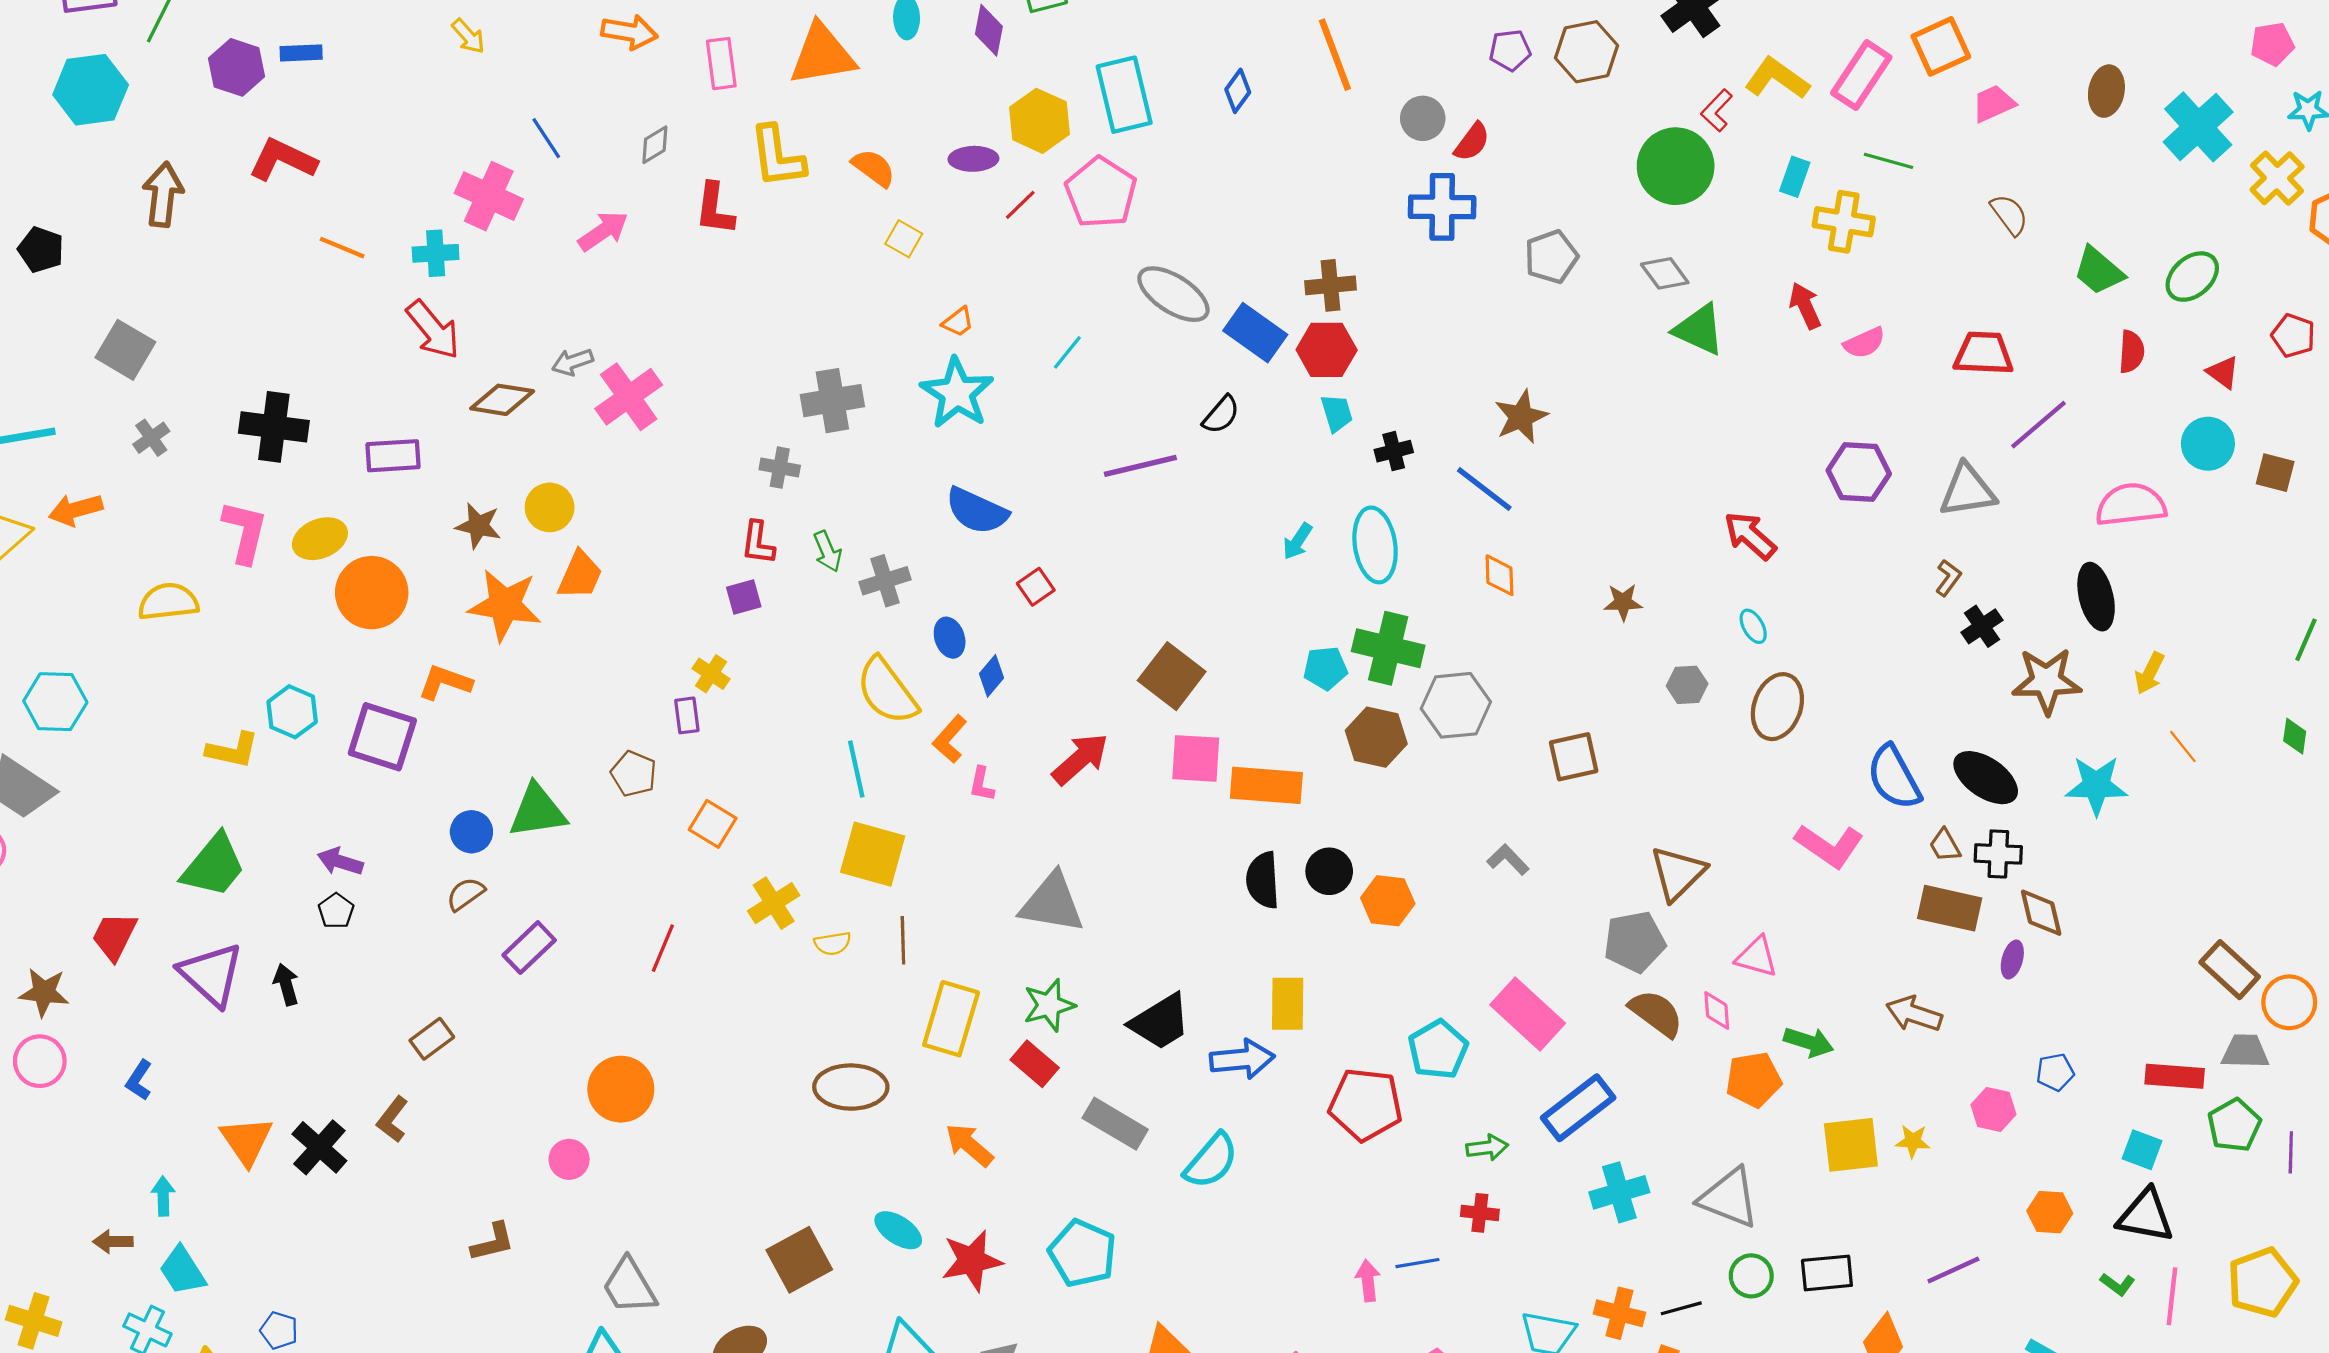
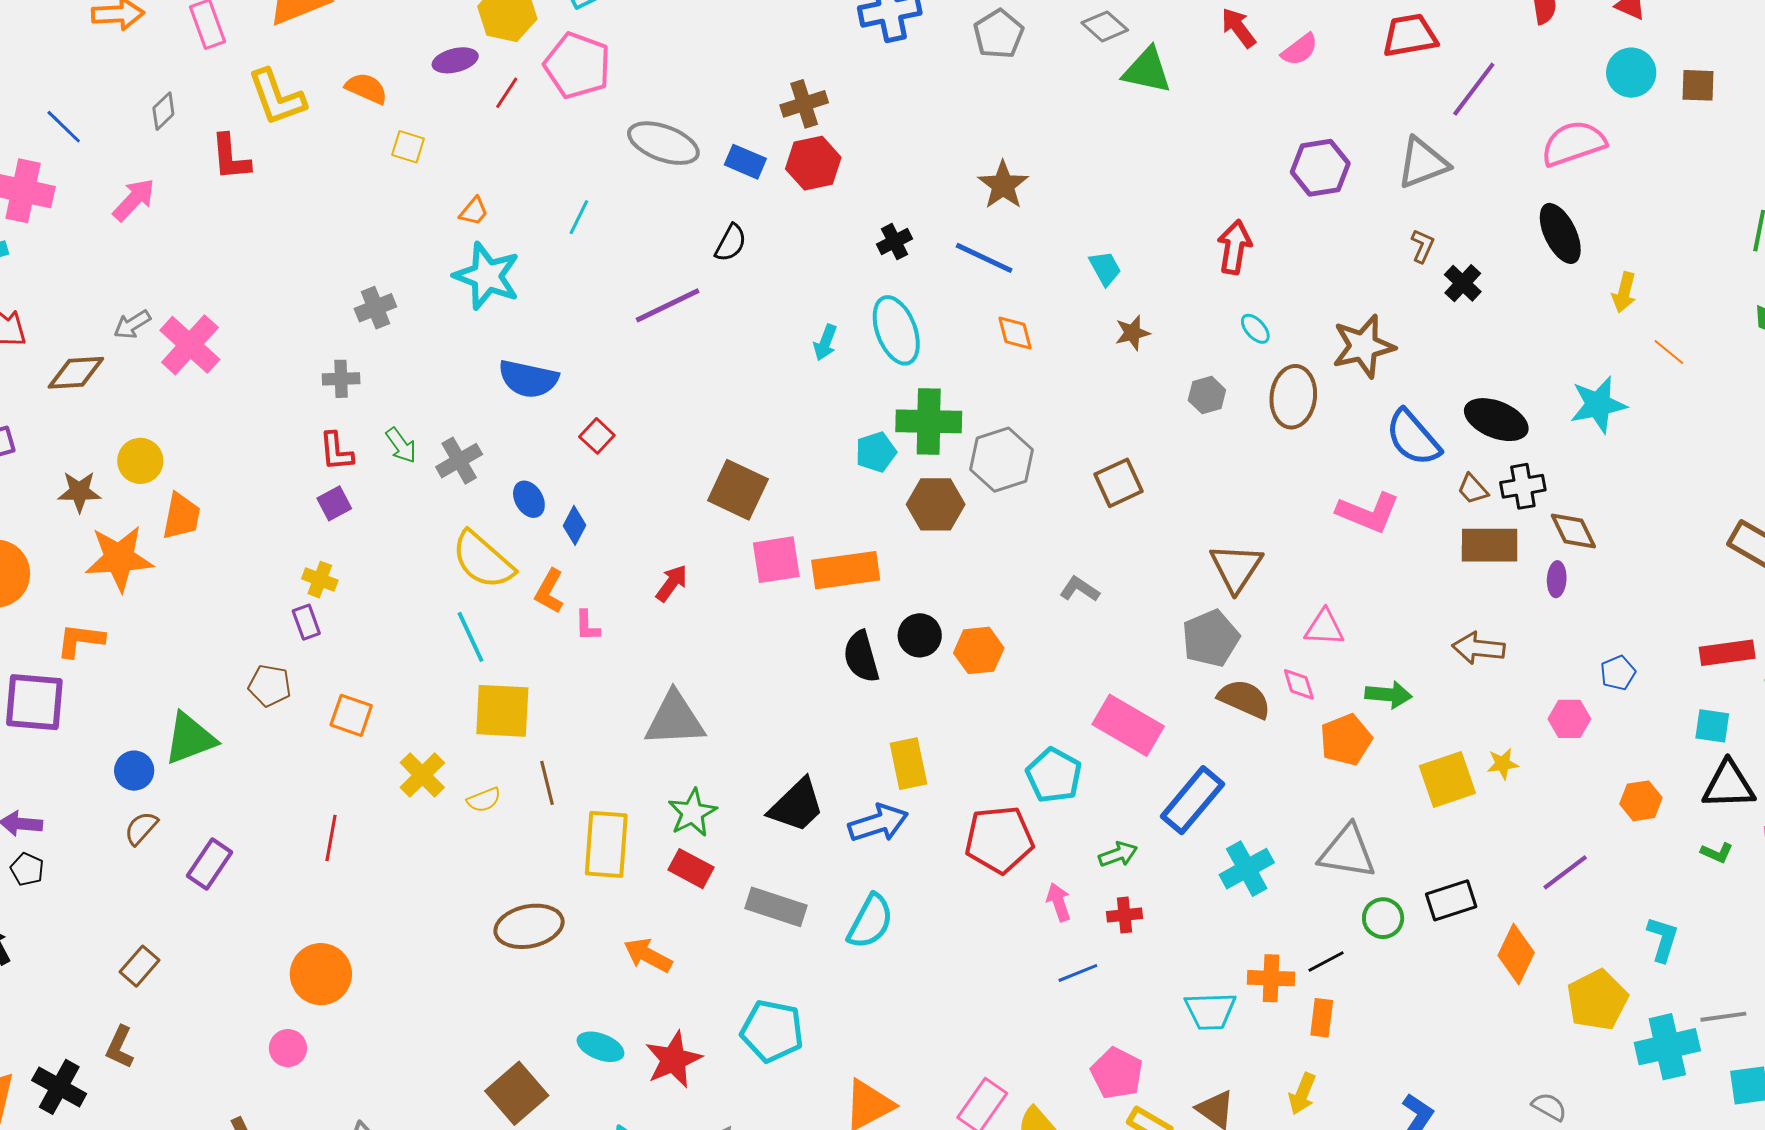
blue rectangle: (1255, 333) -> (745, 162), size x0.7
gray cross: (832, 401) -> (375, 308), size x0.7
cyan trapezoid: (1337, 413) -> (1105, 268), moved
red arrow: (1750, 535) -> (1234, 247), turned 70
brown star: (2047, 681) -> (1363, 346), moved
red arrow: (1080, 759) -> (672, 583), size x0.7
pink arrow: (1368, 1281) -> (1059, 902), moved

